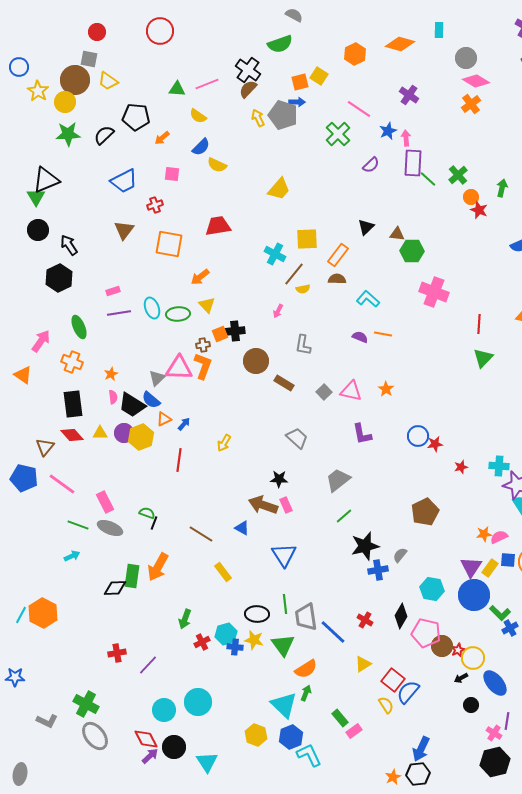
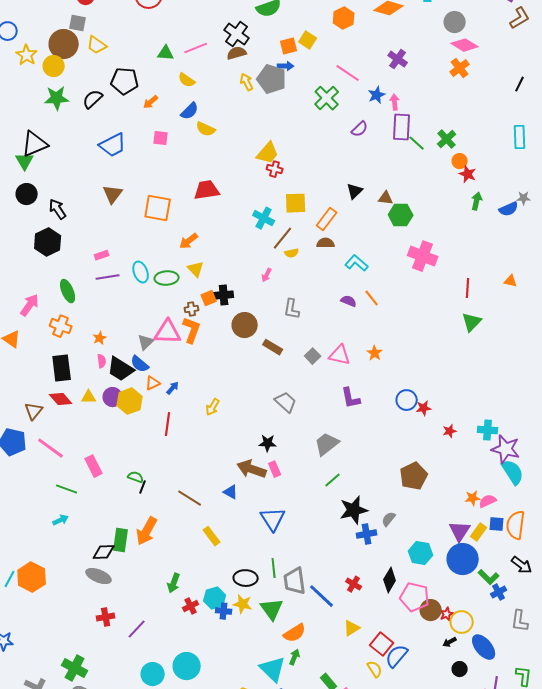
brown semicircle: (248, 89) -> (237, 53), turned 30
green arrow: (502, 188) -> (477, 201), moved
red cross: (155, 205) -> (275, 169), moved, turned 35
orange line: (383, 334) -> (372, 298), turned 42
gray ellipse: (110, 528) -> (99, 576), moved

